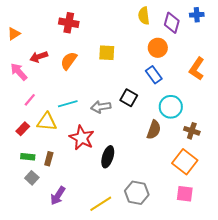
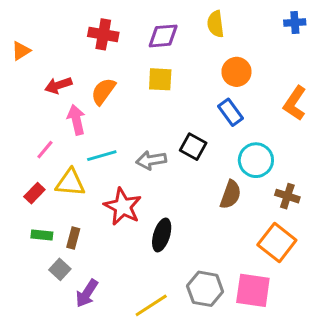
purple diamond: (172, 23) -> (163, 36), moved, turned 70
pink arrow: (19, 72) -> (76, 120), moved, turned 30
gray square: (32, 178) -> (60, 269), moved
pink square: (185, 194) -> (253, 290), moved, size x1.4

